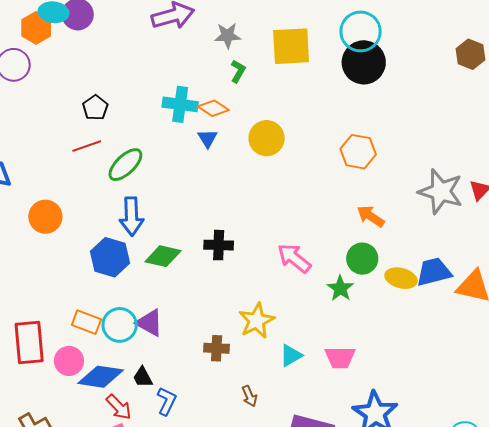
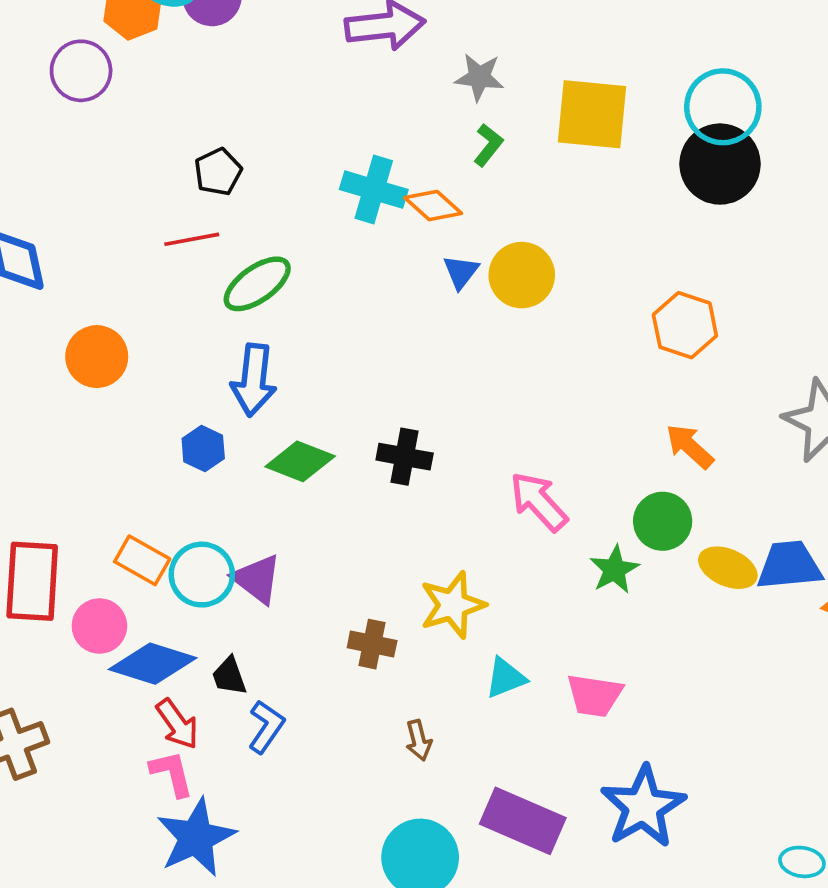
blue triangle: (208, 138) -> (461, 272), moved
blue hexagon: (110, 257) -> (203, 449), size x0.6

